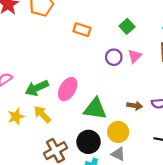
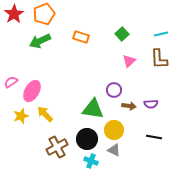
purple circle: (114, 57) -> (114, 90), moved
green arrow: (37, 88) -> (40, 41), moved
pink ellipse: (68, 89) -> (32, 91), moved

